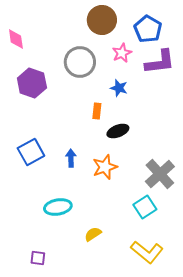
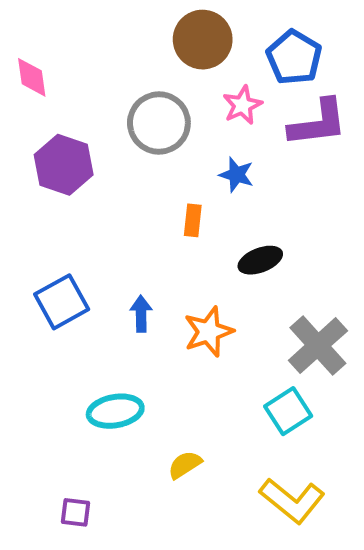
black ellipse: (118, 131) -> (260, 260), moved

